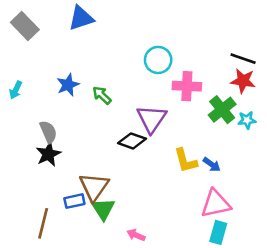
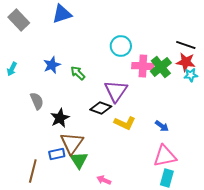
green cross: (222, 110) -> (161, 67), moved
cyan star: (247, 120) -> (191, 75), moved
black star: (48, 154) -> (60, 118), moved
yellow L-shape: (186, 161) -> (125, 123), moved, turned -50

